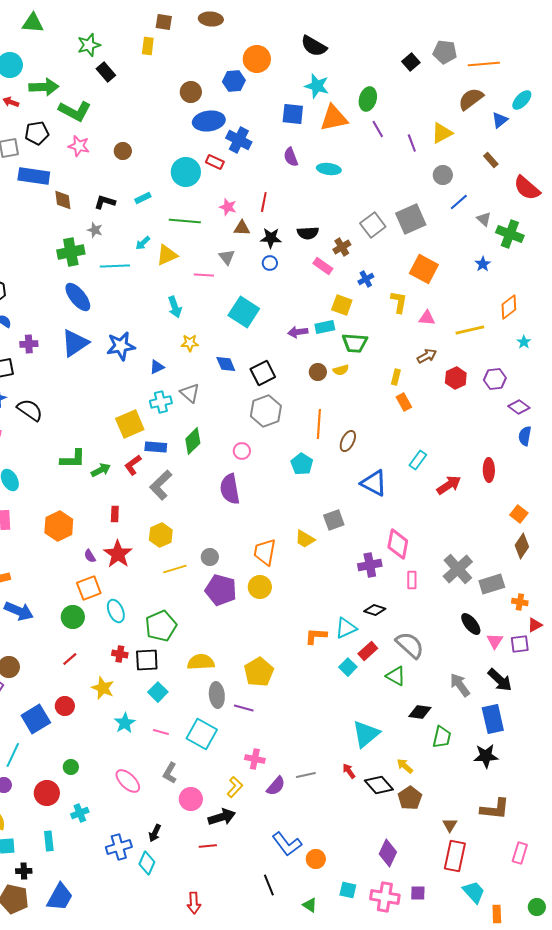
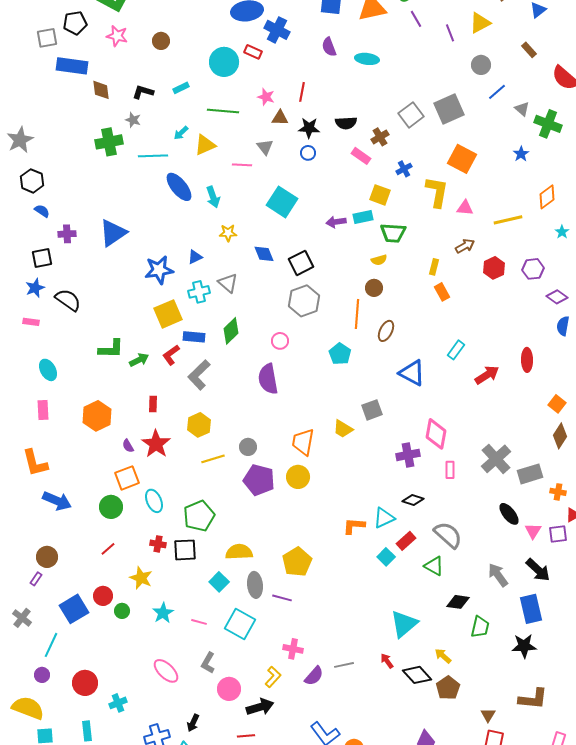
blue ellipse: (78, 297) -> (179, 187), moved
yellow L-shape: (399, 302) -> (437, 192), size x1.4
blue star: (121, 346) -> (159, 270), moved
brown circle: (318, 372) -> (374, 288), moved
cyan square: (158, 692) -> (219, 582), moved
green circle: (71, 767) -> (122, 611), moved

